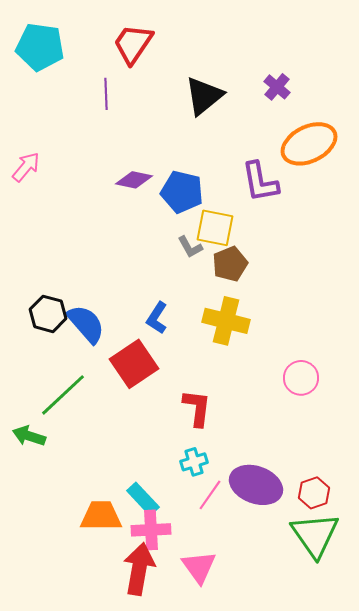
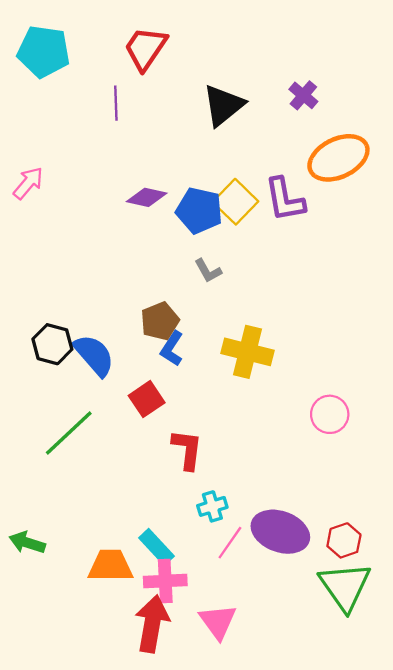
yellow square: (215, 228) -> (235, 202), moved, turned 33
brown pentagon: (230, 264) -> (160, 321), moved
red square: (134, 364) -> (147, 399), size x0.7
red L-shape: (197, 408) -> (187, 449), moved
green arrow: (29, 436) -> (27, 543), moved

